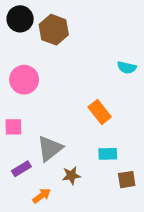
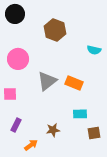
brown hexagon: (54, 30) -> (55, 30), moved
orange rectangle: (100, 112) -> (74, 83), turned -30
gray triangle: (50, 148) -> (47, 81), moved
purple rectangle: (21, 169) -> (16, 125), turned -32

